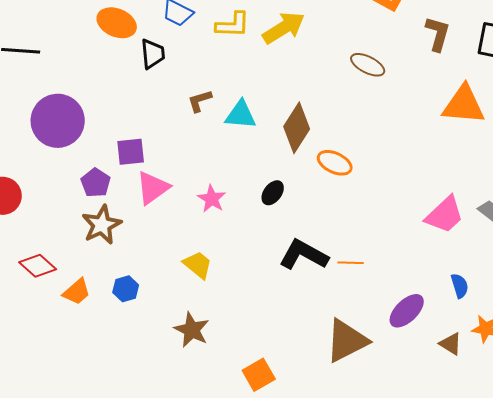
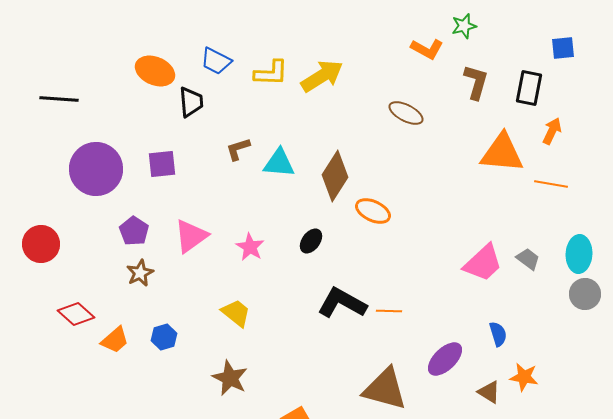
purple square: (131, 152) -> (162, 164), moved
brown star: (102, 225) -> (140, 273), size x0.7
brown triangle: (347, 341) -> (385, 389), turned 42

